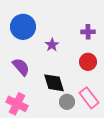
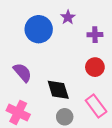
blue circle: (23, 27) -> (39, 29), moved
purple star: (52, 45) -> (68, 17), moved
gray circle: (67, 102) -> (65, 117), moved

